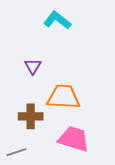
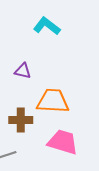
purple triangle: (33, 66) -> (23, 71), turned -48

